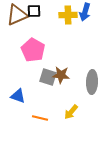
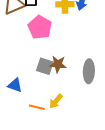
pink pentagon: (33, 50) -> (40, 27), moved
yellow arrow: (71, 112) -> (56, 101), moved

